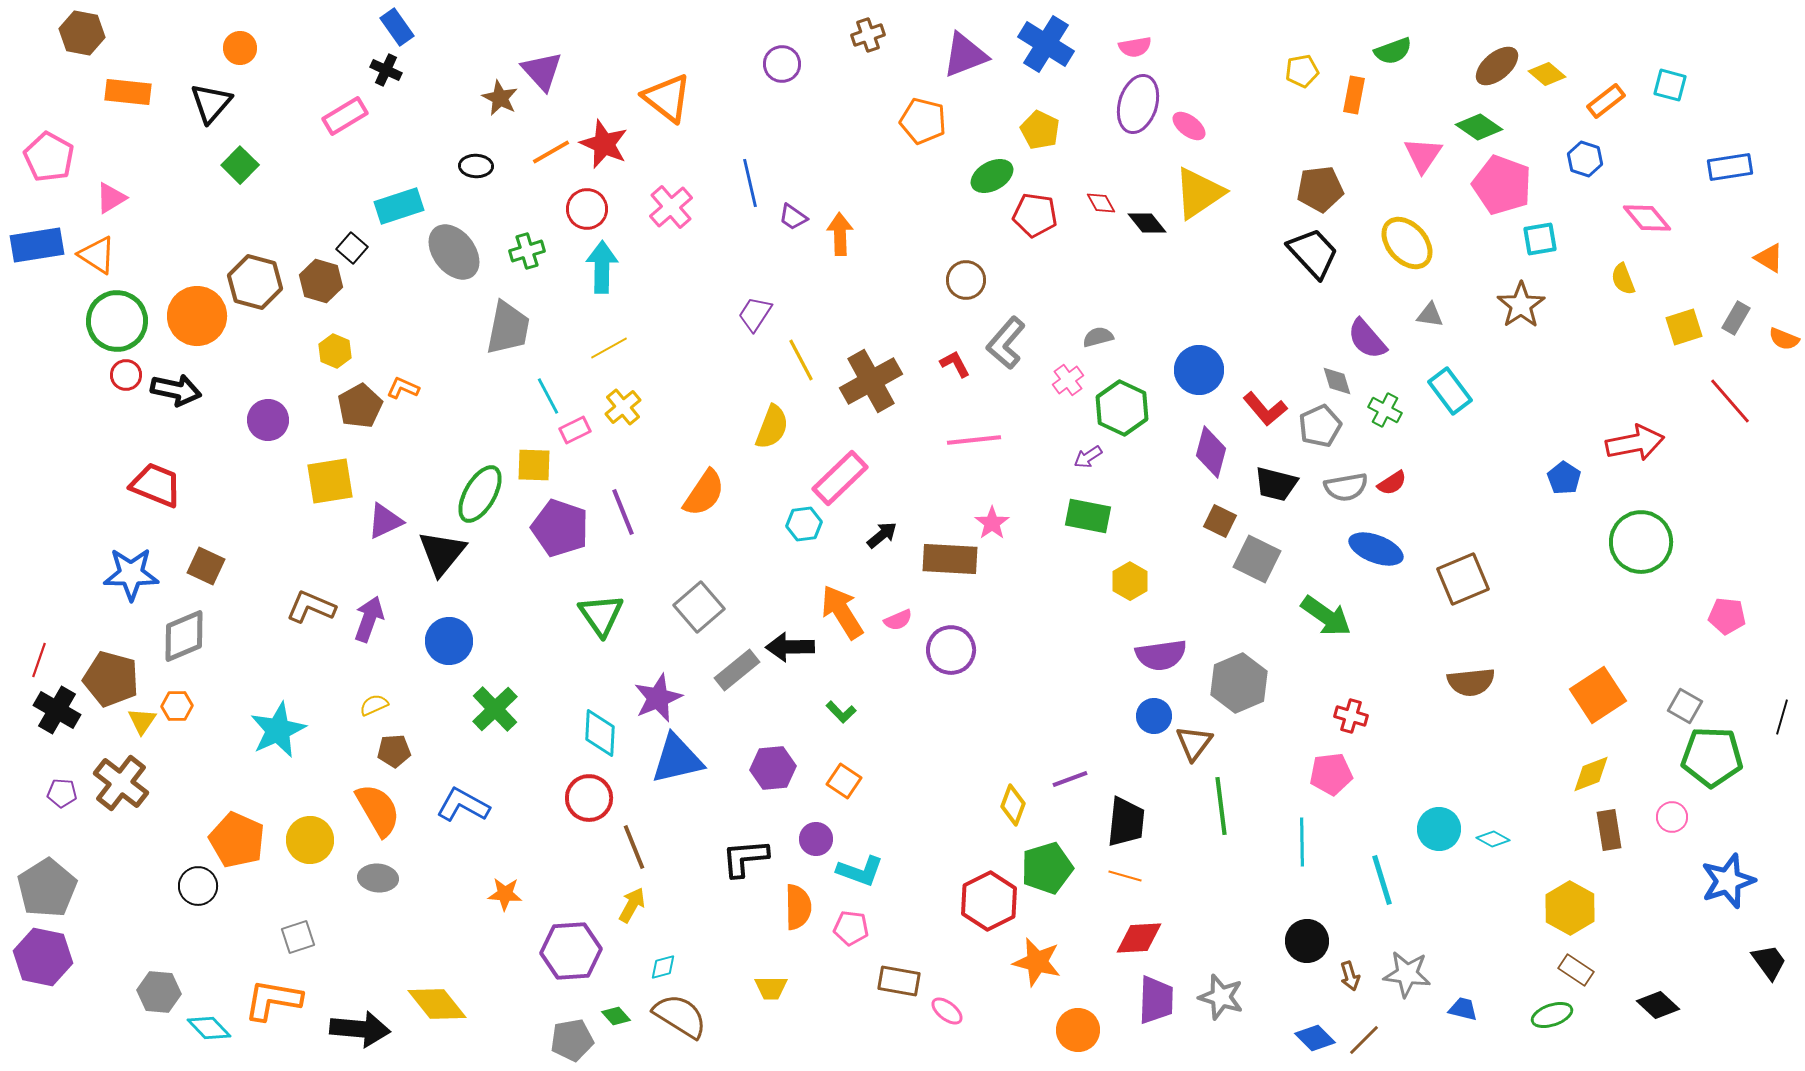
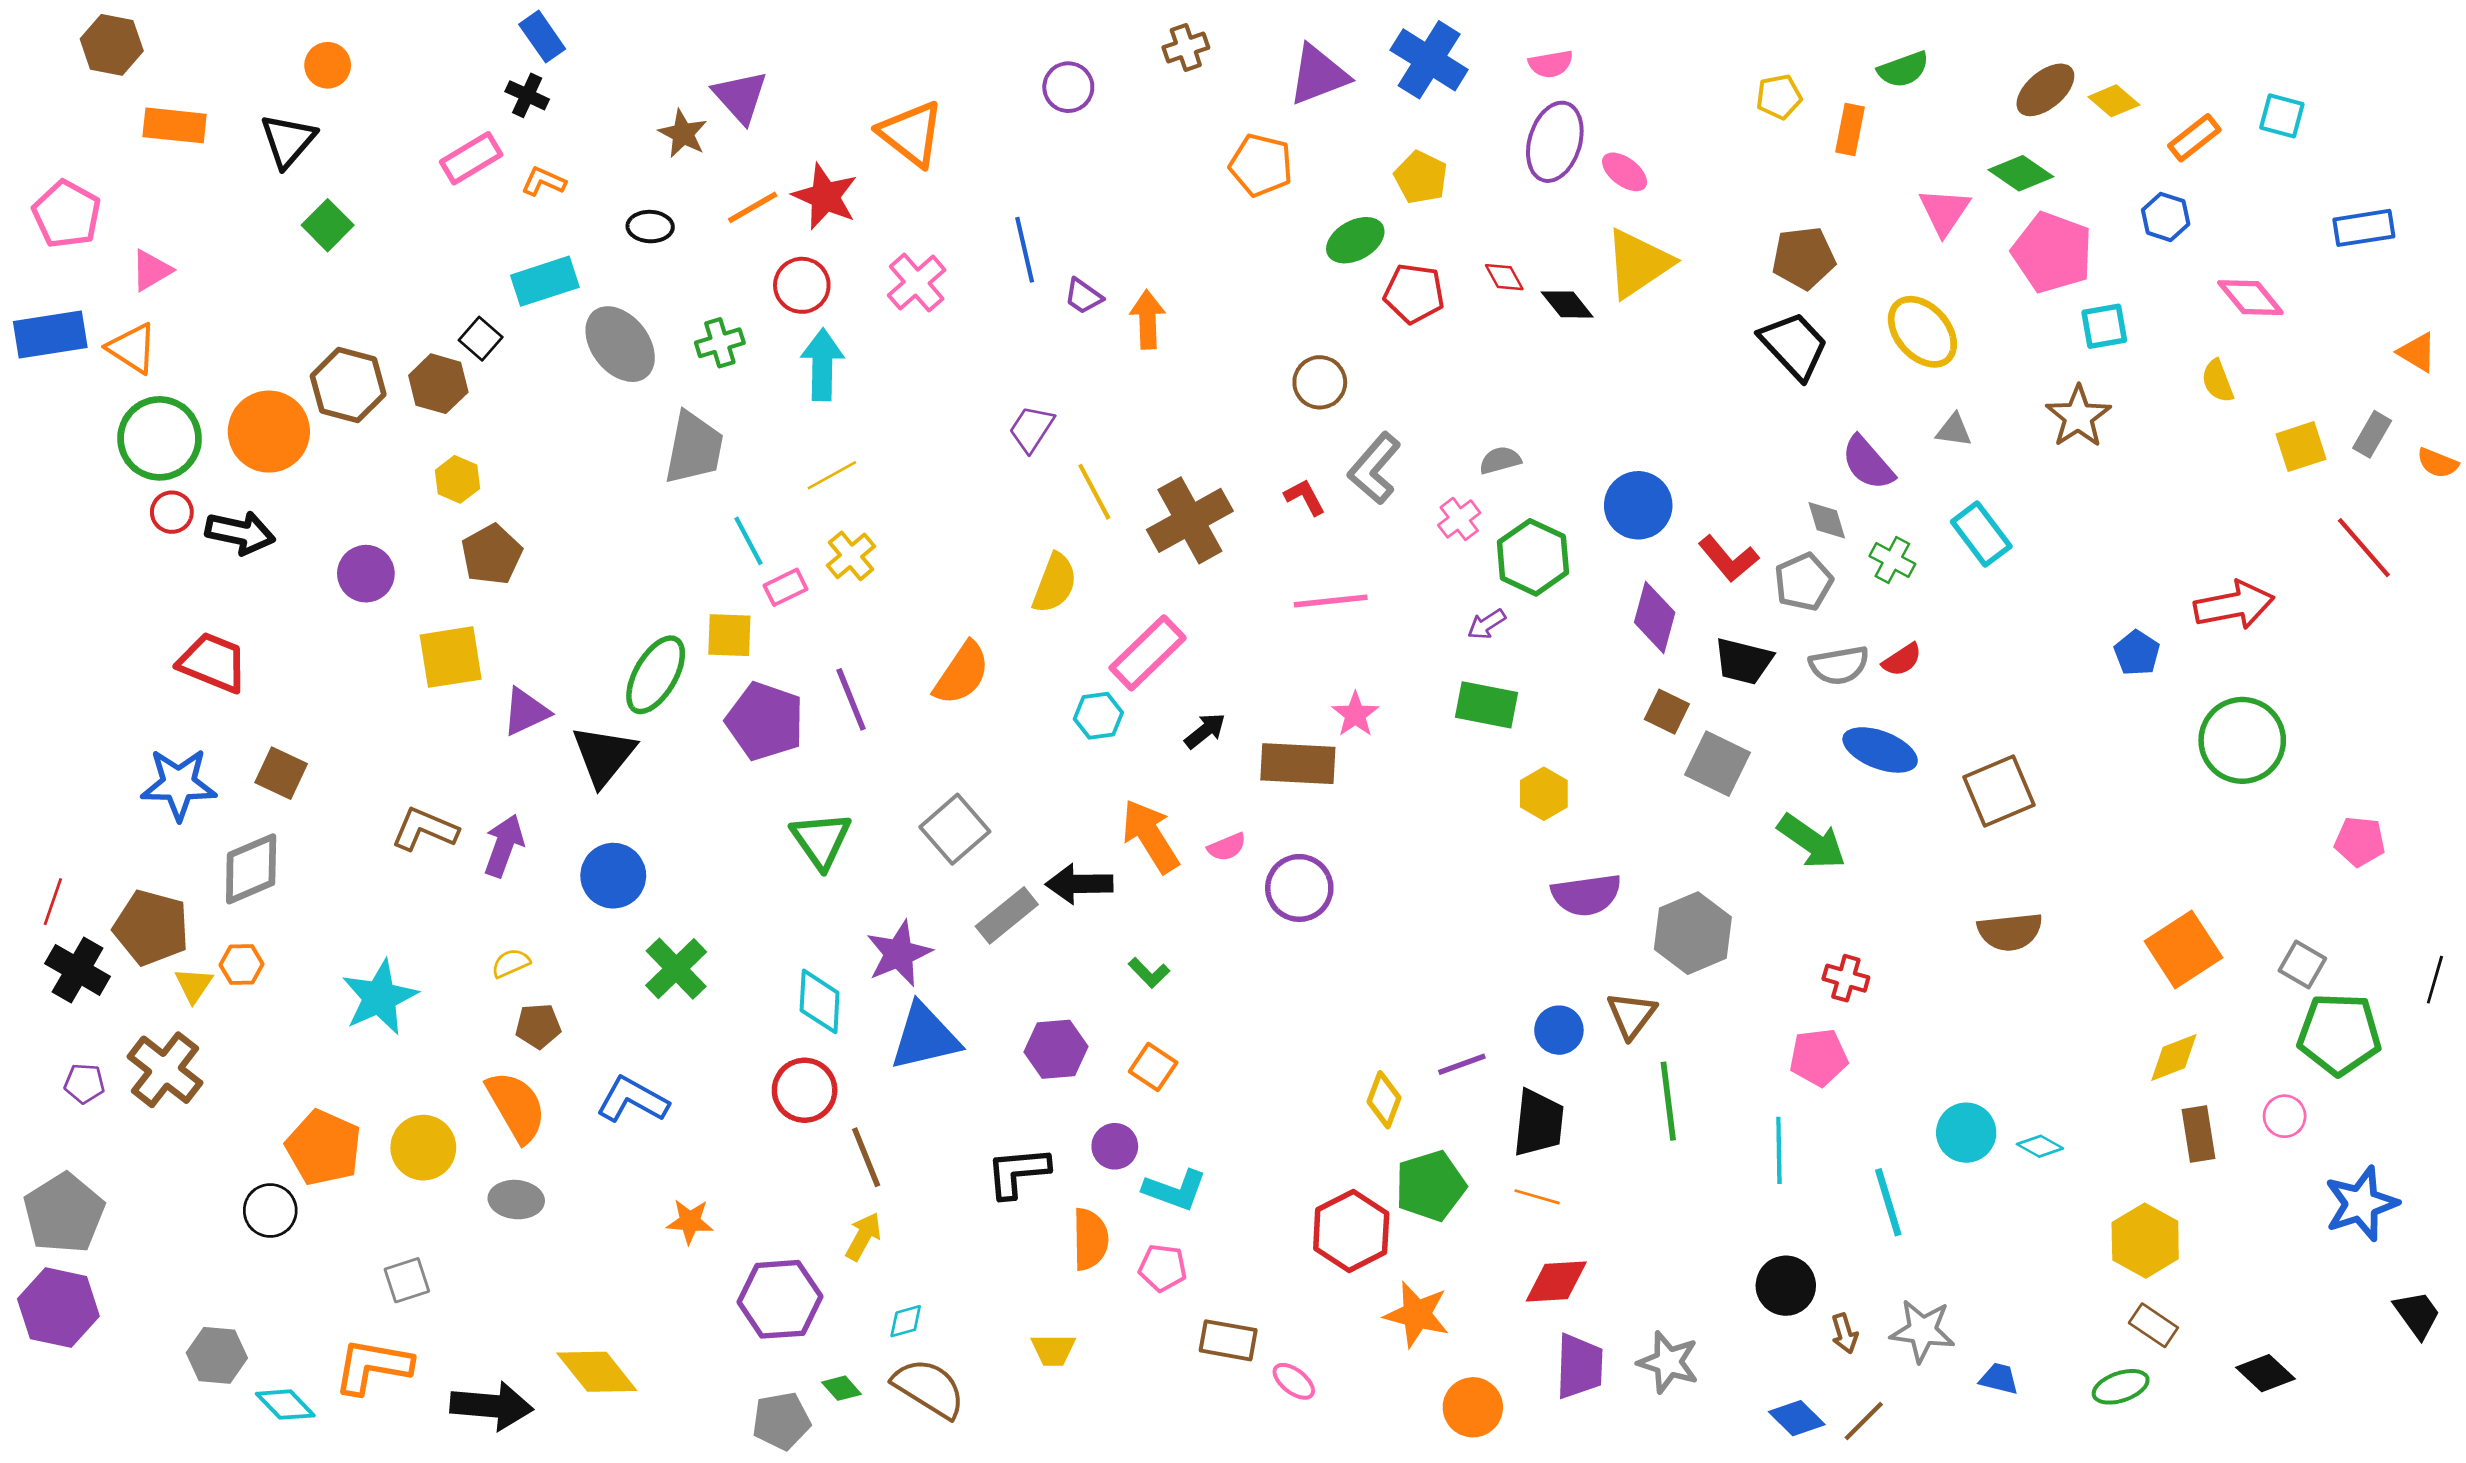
orange L-shape: (403, 388) -> (544, 181), moved
blue circle: (1154, 716) -> (1559, 1030), moved

